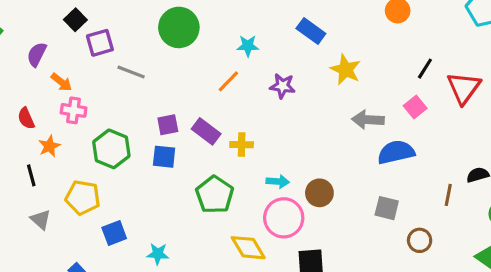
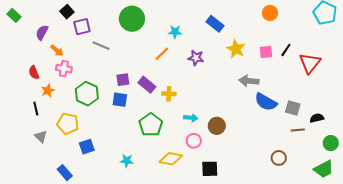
pink square: (415, 107) -> (266, 52), moved, turned 32
blue semicircle: (396, 152) -> (266, 102), turned -140
brown line: (448, 195) -> (298, 130), turned 72
gray square: (387, 208) -> (293, 108), moved
pink circle: (284, 218) -> (194, 141), size x0.6
yellow diamond: (248, 248) -> (171, 159), turned -50
cyan star: (158, 254) -> (127, 161), moved

